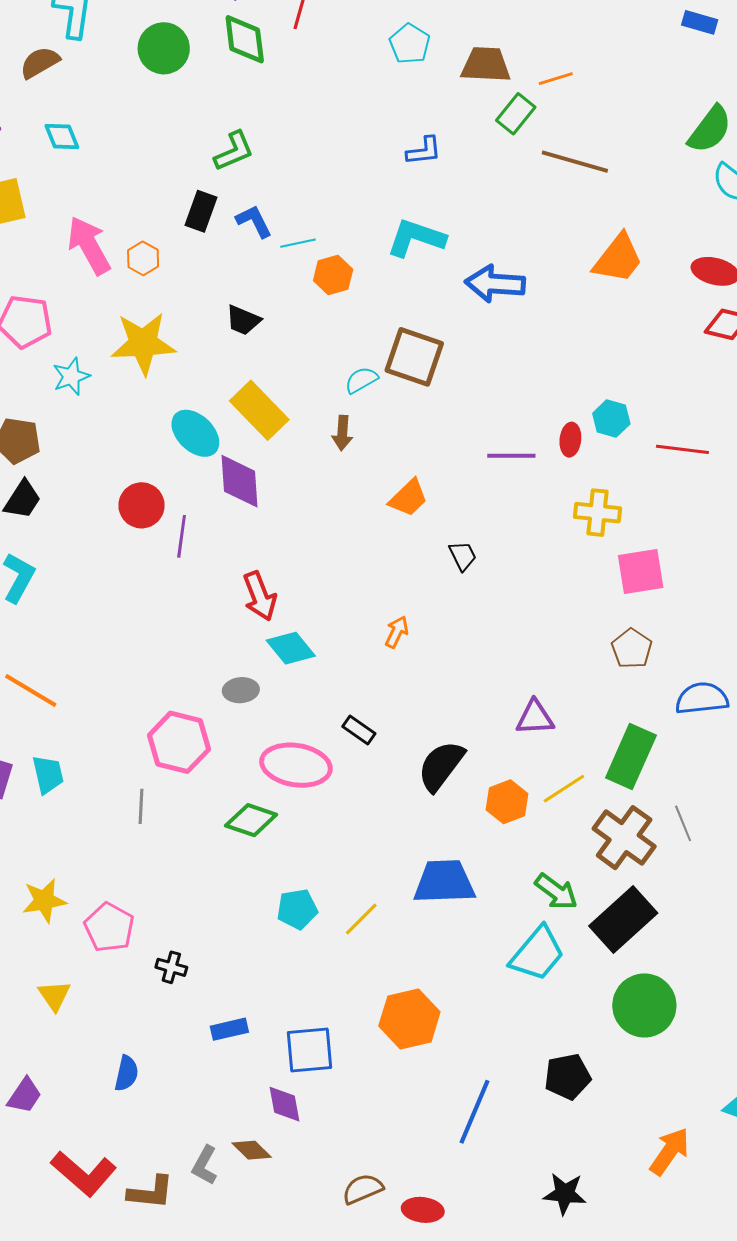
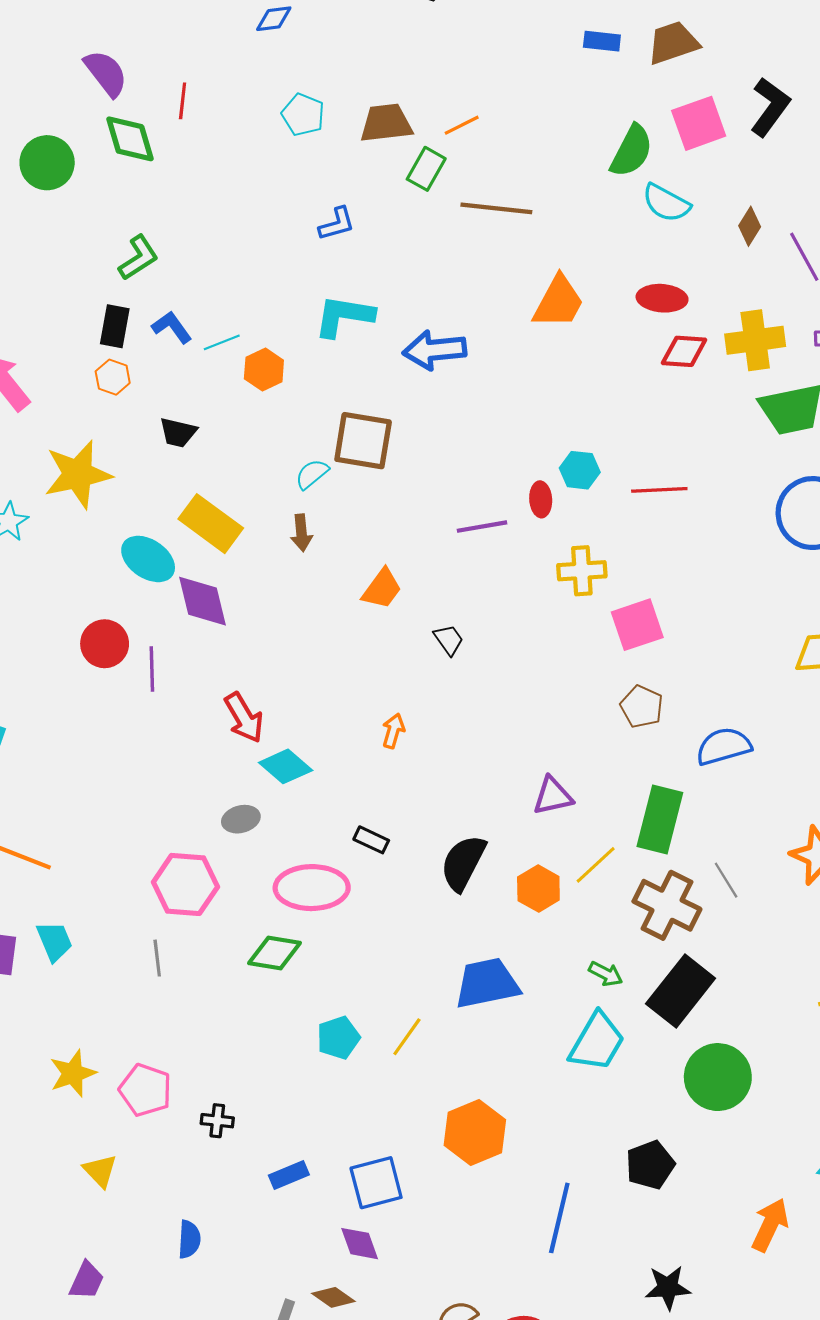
orange hexagon: (143, 258) -> (113, 377), moved
green arrow: (556, 892) -> (606, 974), size x0.7

